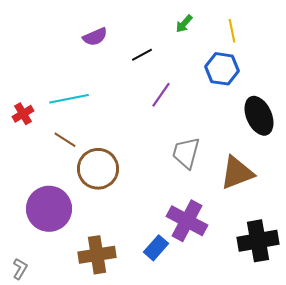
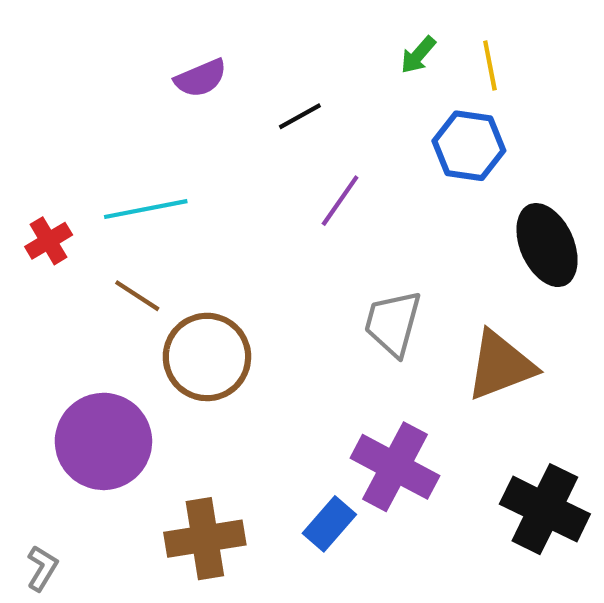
green arrow: (184, 24) -> (418, 55), moved
black cross: (258, 241) -> (545, 509), turned 36

